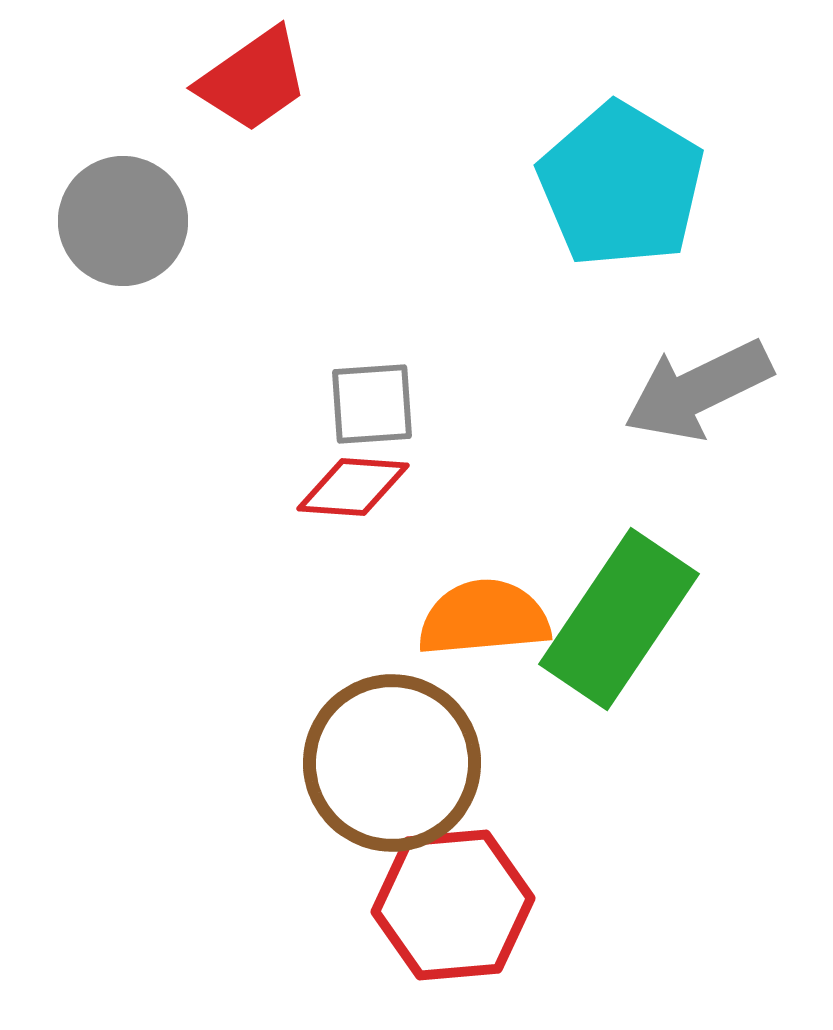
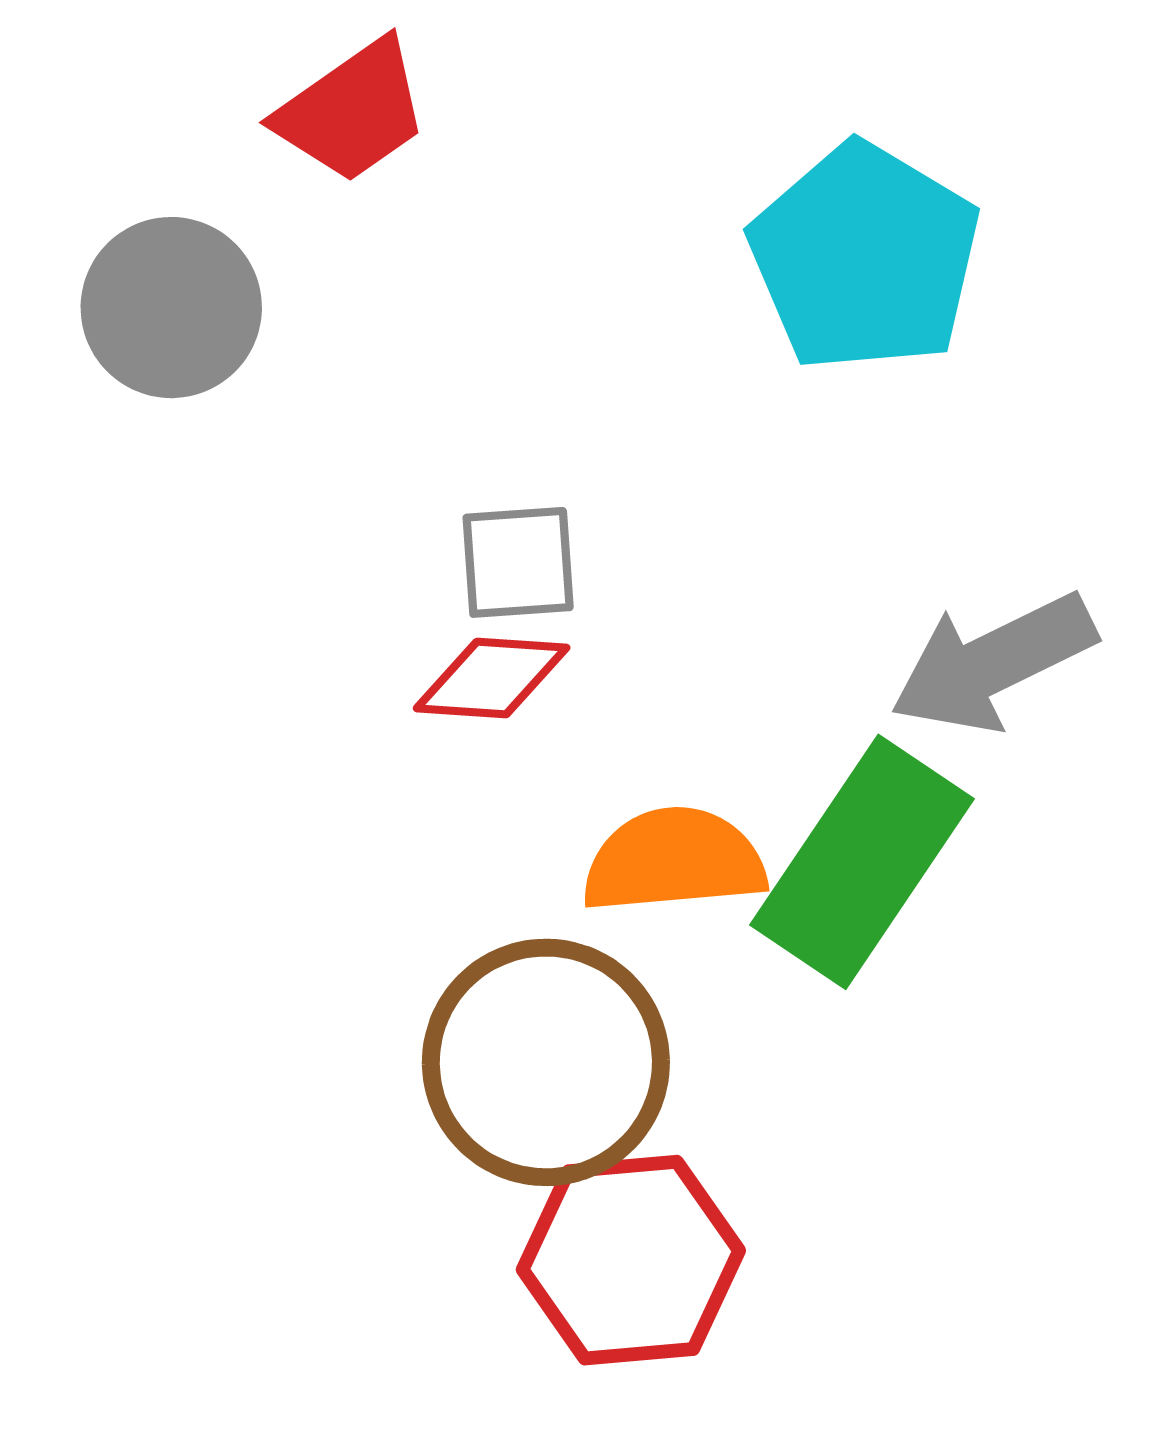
gray arrow: (698, 390) -> (993, 663), moved

